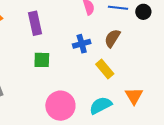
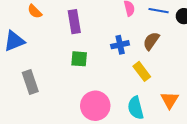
cyan semicircle: (101, 105) -> (136, 108), turned -80

